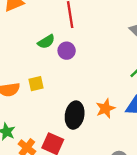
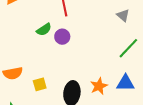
yellow square: (36, 84) -> (40, 84), moved

